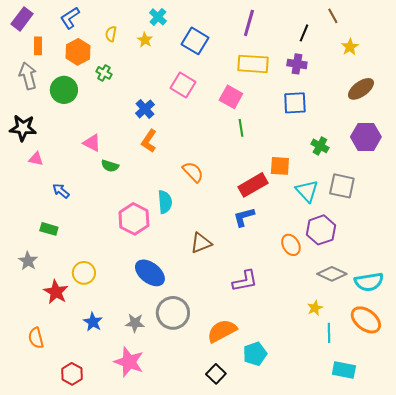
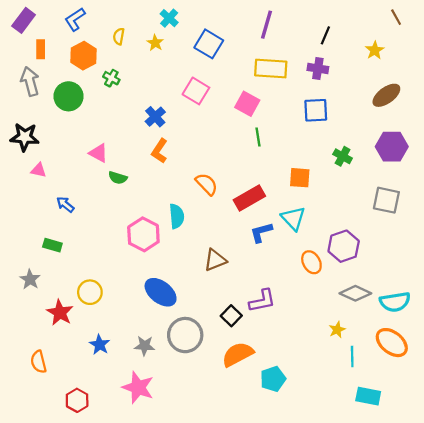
brown line: (333, 16) -> (396, 17), moved
red rectangle: (253, 185) -> (249, 198), moved
gray square: (342, 186) -> (386, 200), moved
cyan triangle: (307, 191) -> (293, 218), moved
black square: (216, 374) -> (231, 316), moved

